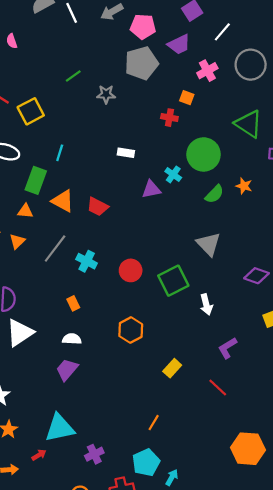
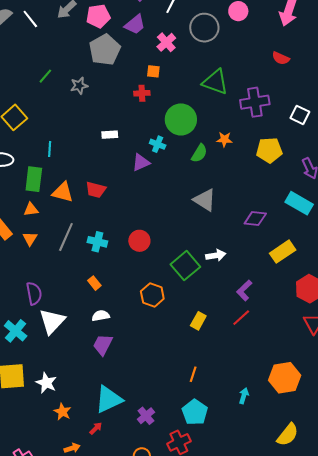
green square: (173, 281) -> (185, 266), moved
white arrow: (206, 304) -> (216, 255), turned -72
red line: (218, 387) -> (241, 318), moved, turned -72
cyan arrow: (172, 478) -> (244, 396), moved

